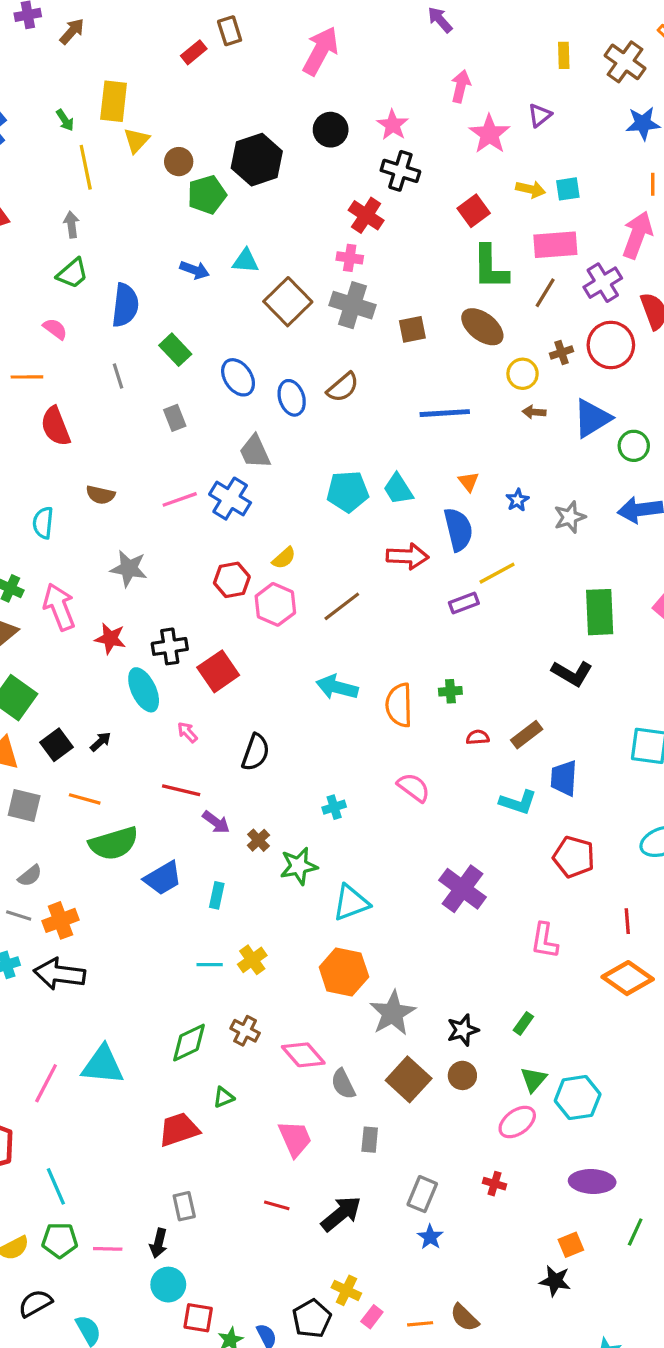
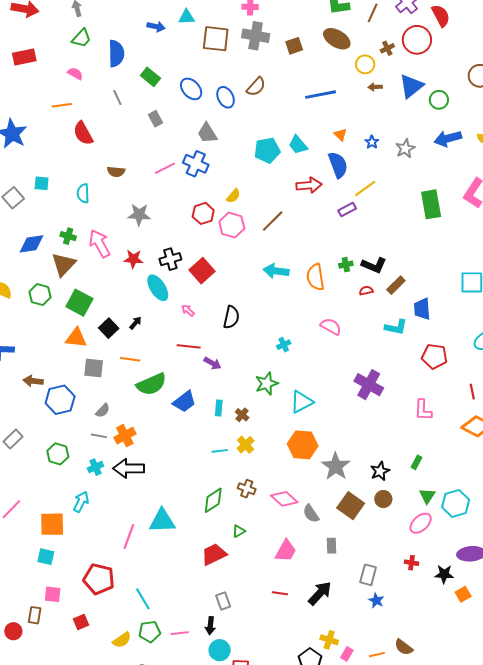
brown square: (288, 302) -> (216, 39), turned -32
black L-shape: (572, 673) -> (374, 265), moved
brown cross: (258, 840) -> (242, 415), moved
pink trapezoid: (295, 1139) -> (286, 551), turned 60
black star: (555, 1281) -> (444, 574), moved

